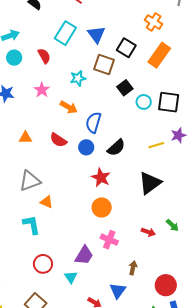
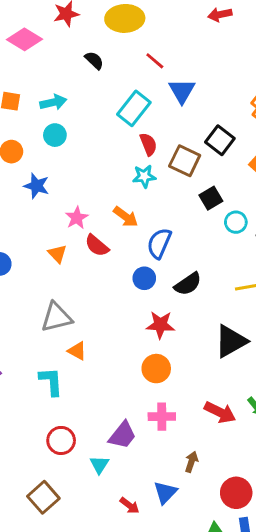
blue triangle: (96, 34) -> (182, 91), moved
red semicircle: (44, 56) -> (148, 144), moved
pink star: (42, 90) -> (77, 218), moved
orange triangle: (25, 138) -> (57, 254), turned 40
red semicircle: (58, 140) -> (97, 245), moved
red star: (101, 177) -> (160, 325), turned -30
red arrow: (148, 232) -> (220, 412), size x1.5
pink cross: (109, 240) -> (162, 417), turned -30

